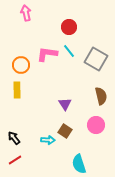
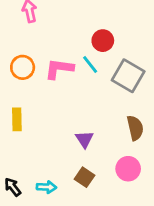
red circle: (69, 27) -> (103, 41), moved
orange circle: (21, 65) -> (23, 67), moved
cyan arrow: (48, 140) -> (46, 187), moved

